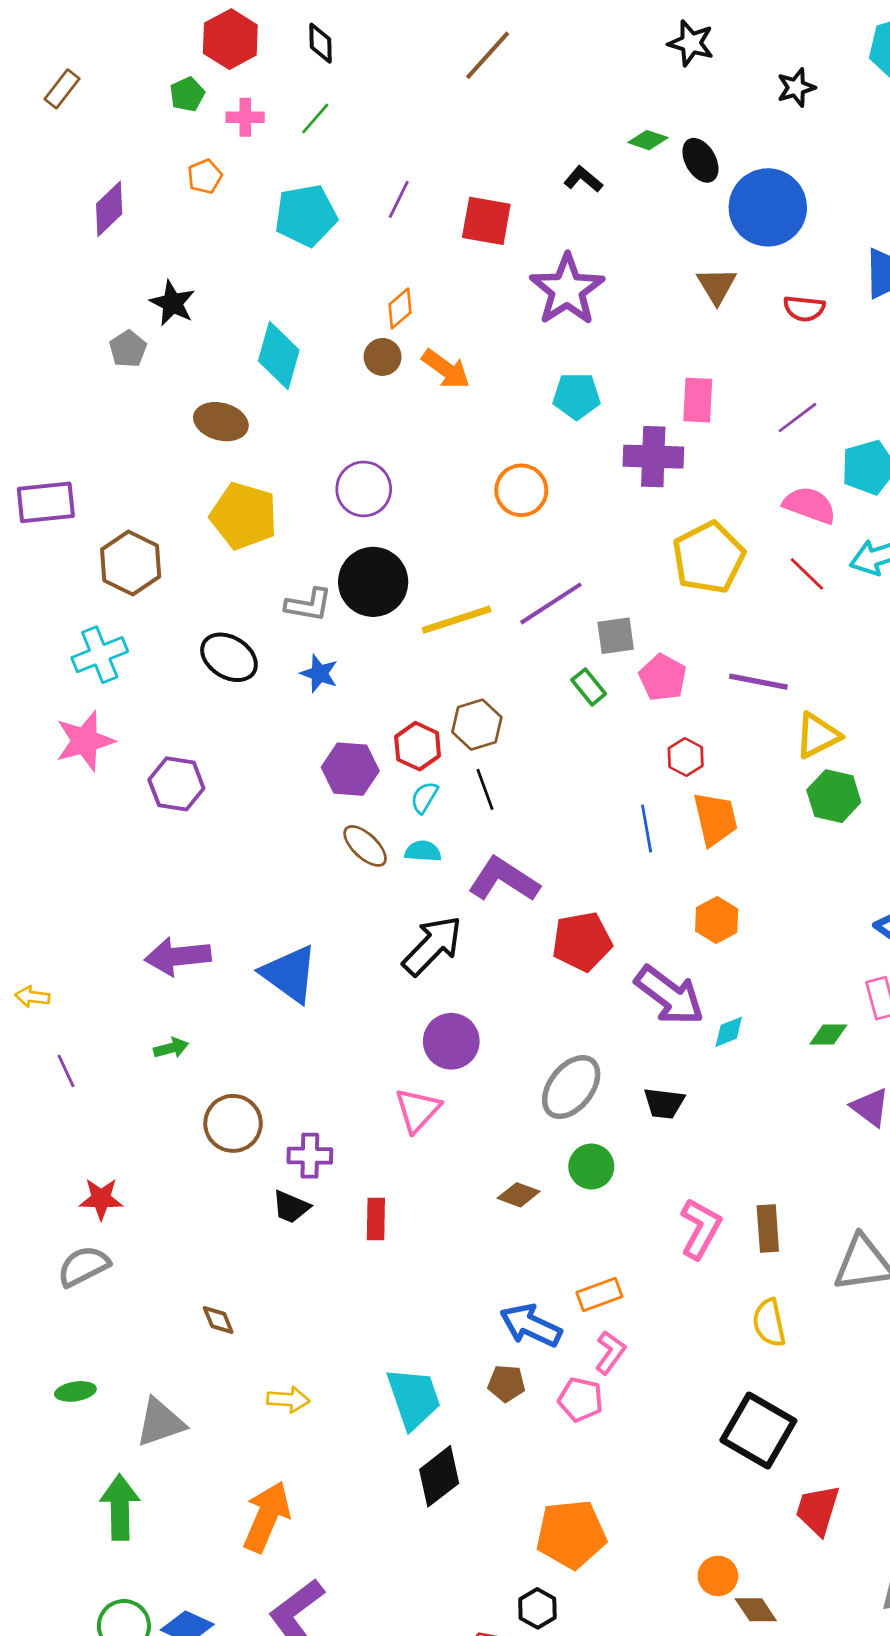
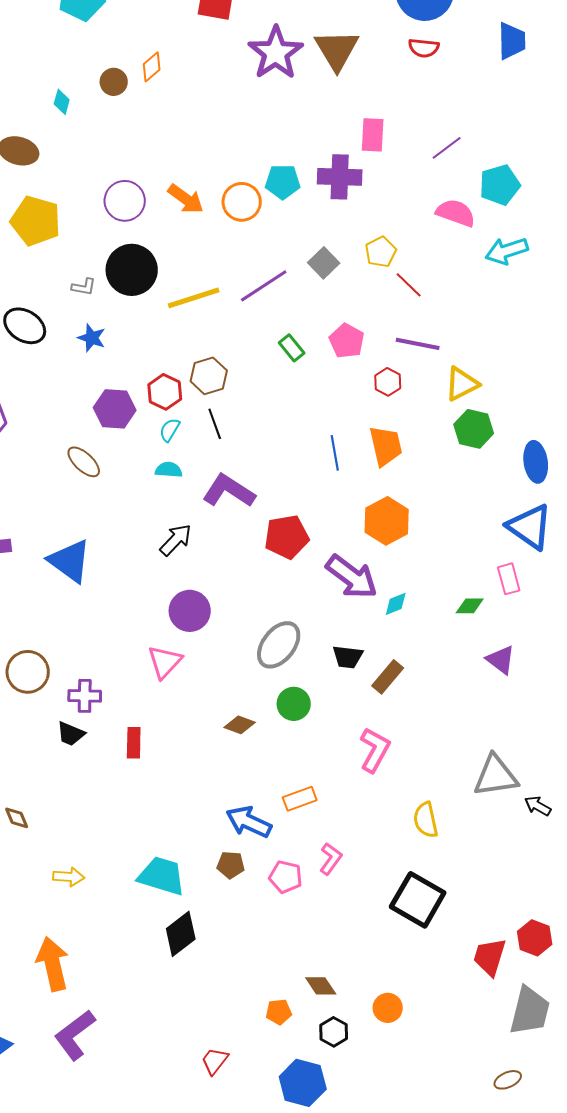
brown triangle: (717, 286) -> (337, 50), moved, size x1.5
red semicircle: (804, 308) -> (424, 48), moved
cyan diamond: (279, 356) -> (62, 102), size x0.5
brown circle: (383, 357) -> (114, 82), moved
orange arrow: (446, 369) -> (186, 199), moved
cyan pentagon: (577, 396) -> (283, 182), moved
yellow pentagon: (709, 558) -> (381, 252), size x0.6
red line: (807, 574) -> (409, 285), moved
gray L-shape: (308, 605) -> (84, 287), size x0.7
gray square: (616, 636) -> (324, 263), moved, turned -36
red hexagon: (686, 757) -> (388, 382), moved
brown ellipse: (365, 846) -> (84, 462), moved
orange hexagon: (717, 920) -> (387, 521), size x1.4
black arrow: (432, 946) -> (176, 540), size x0.7
brown rectangle: (768, 1228) -> (388, 677), moved, turned 44
pink L-shape: (610, 1352) -> (331, 859), moved
cyan trapezoid: (414, 1398) -> (162, 876), turned -54
red trapezoid: (818, 1510) -> (490, 957), moved
orange arrow: (267, 1517) -> (53, 964), turned -36
orange pentagon: (571, 1534) -> (279, 1012), moved, size x0.5
black hexagon: (537, 1608) -> (334, 1032), moved
brown diamond: (756, 1610) -> (321, 986), moved

